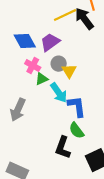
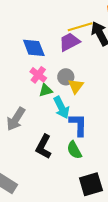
purple trapezoid: (50, 42) -> (69, 42), moved
black L-shape: (63, 148) -> (44, 147), moved

